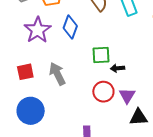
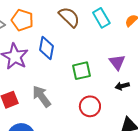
black arrow: (117, 68) -> (122, 86), moved
purple triangle: (127, 96) -> (117, 62), moved

